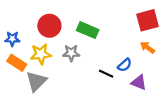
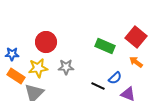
red square: (148, 20) -> (136, 37), turned -35
green rectangle: (88, 30) -> (105, 46), moved

